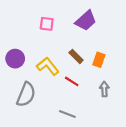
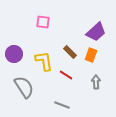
purple trapezoid: (86, 21) -> (96, 32), moved
yellow L-shape: (48, 66) -> (44, 61), turned 30
gray semicircle: (26, 94) -> (24, 87), turned -55

